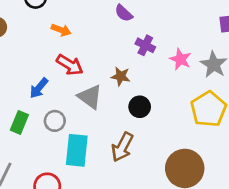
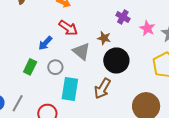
black circle: (140, 107) -> (116, 60), size x1.6

